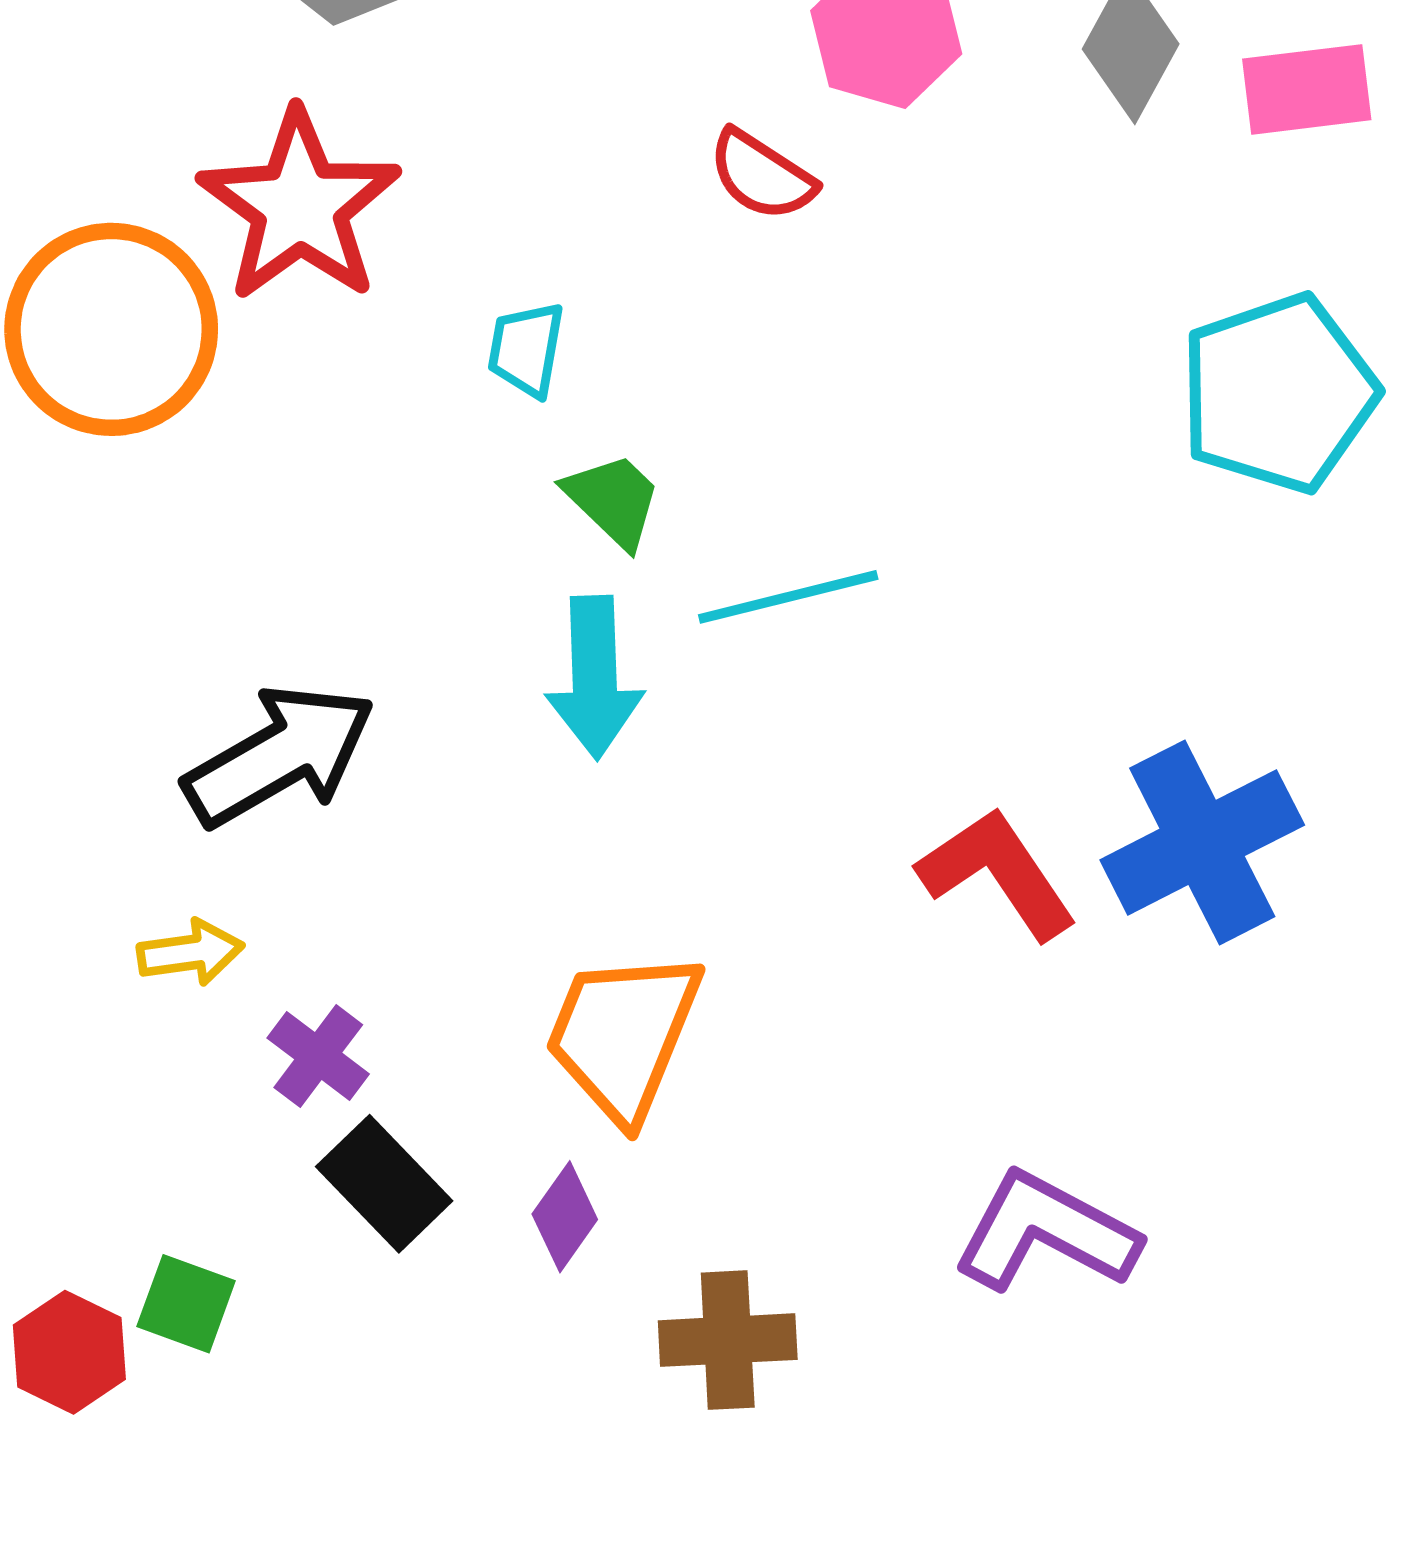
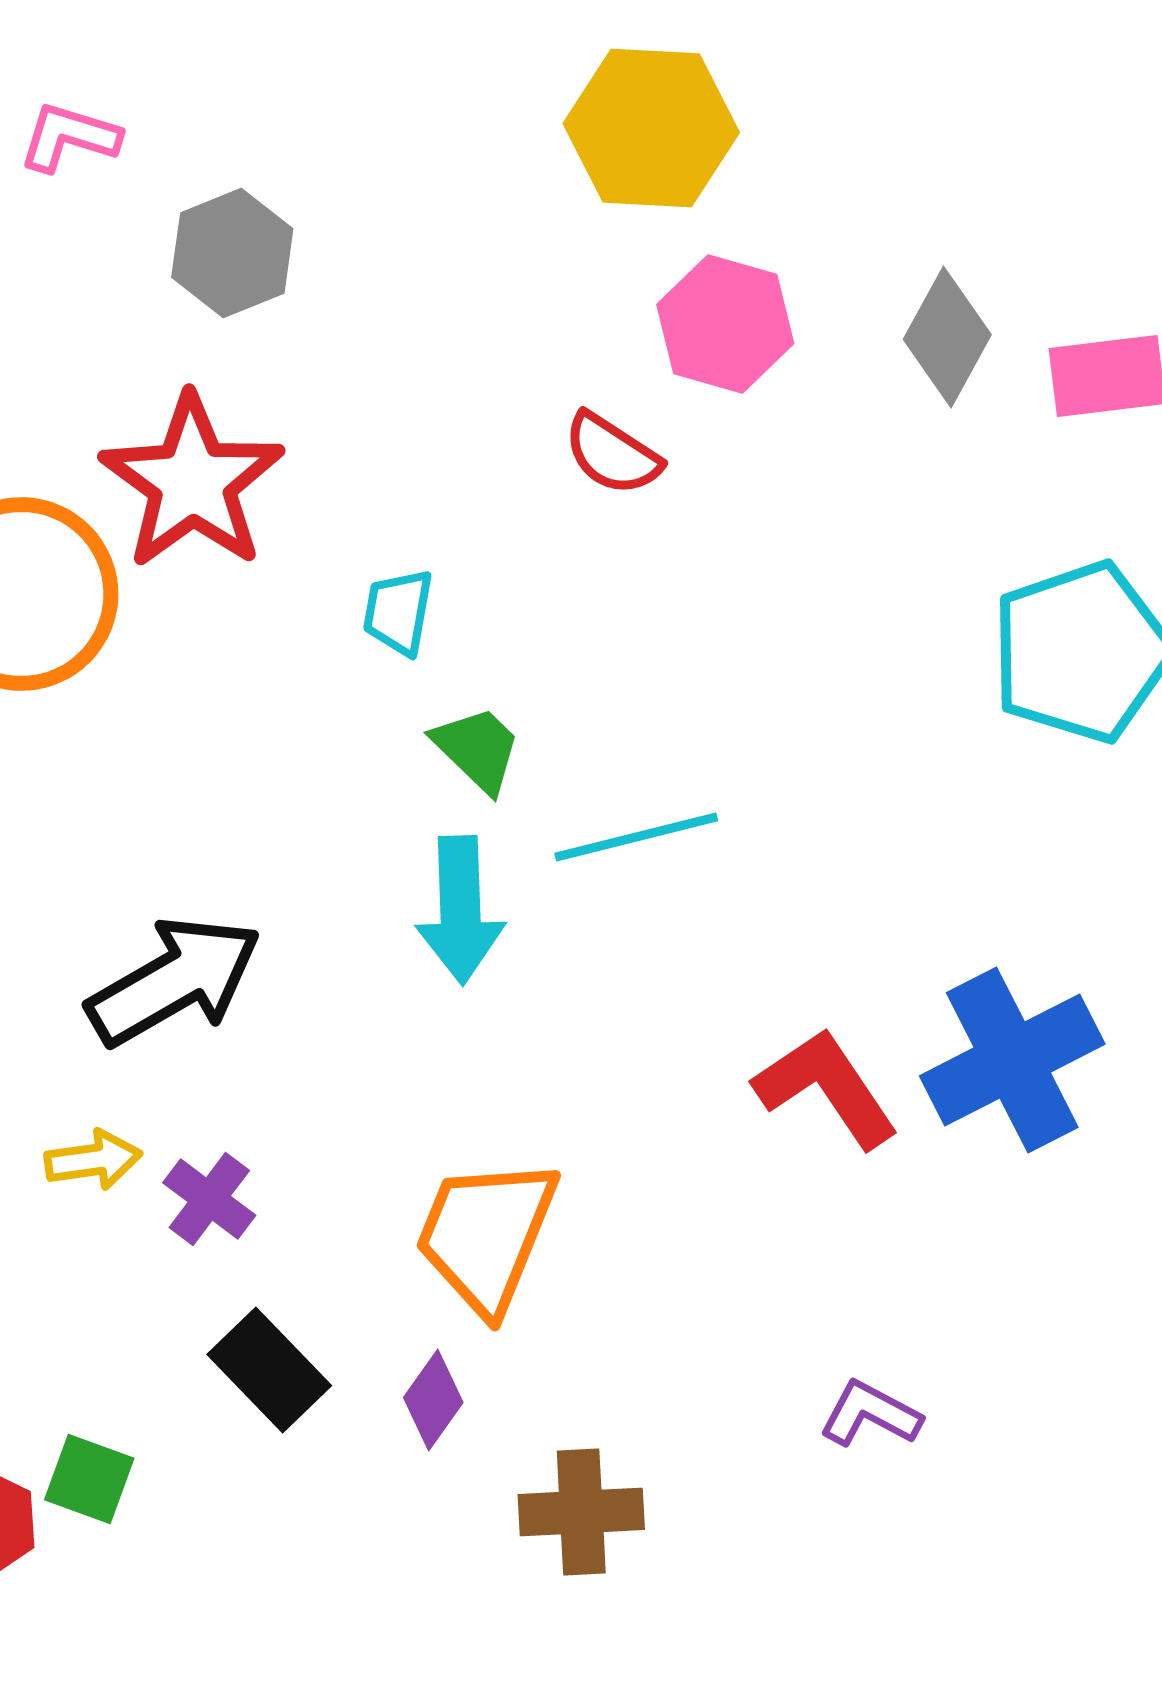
purple cross: (318, 1056) -> (209, 1199), moved
purple L-shape: (1046, 1232) -> (870, 1414), size x0.6

